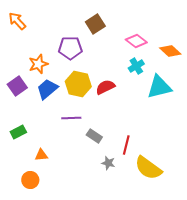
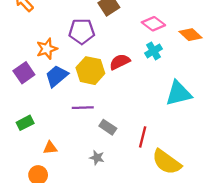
red semicircle: (105, 87) -> (120, 62), moved
cyan triangle: (159, 87) -> (179, 93), moved
gray star: (108, 163) -> (97, 158), moved

